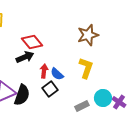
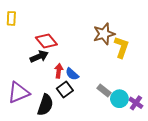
yellow L-shape: (86, 68) -> (122, 47), moved
black semicircle: (22, 95) -> (45, 105), moved
gray rectangle: (82, 106) -> (104, 90), moved, turned 64

